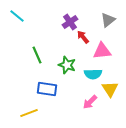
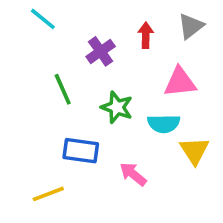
cyan line: (17, 16) -> (43, 19), moved
purple cross: (70, 22) -> (101, 51), moved
red arrow: (83, 37) -> (146, 35), moved, turned 40
pink arrow: (90, 102) -> (133, 174), moved, turned 84

